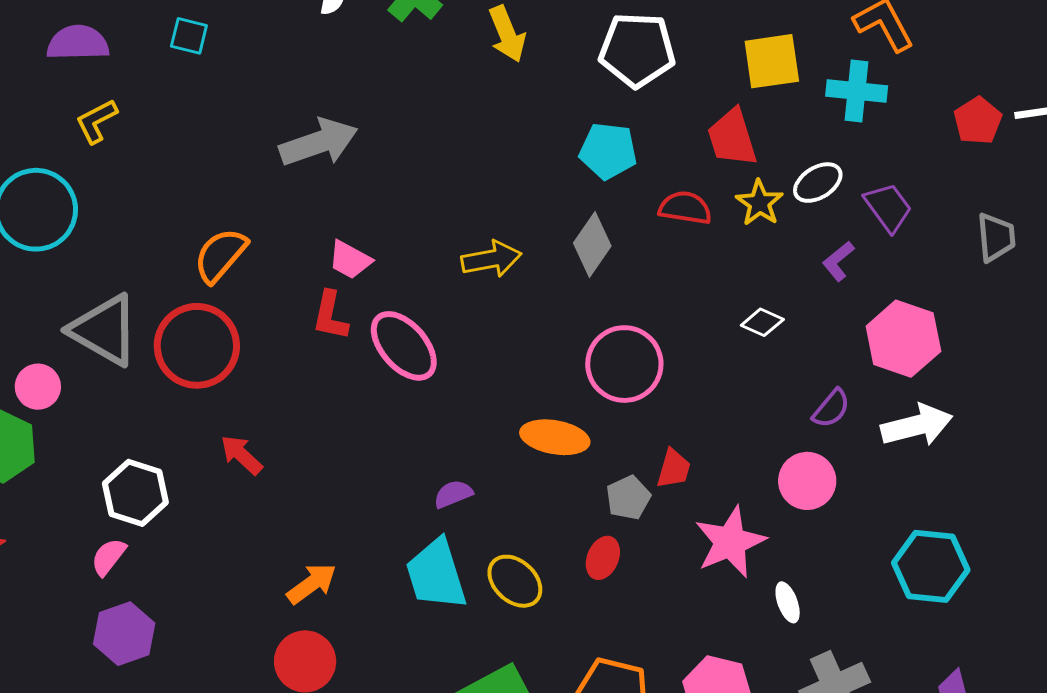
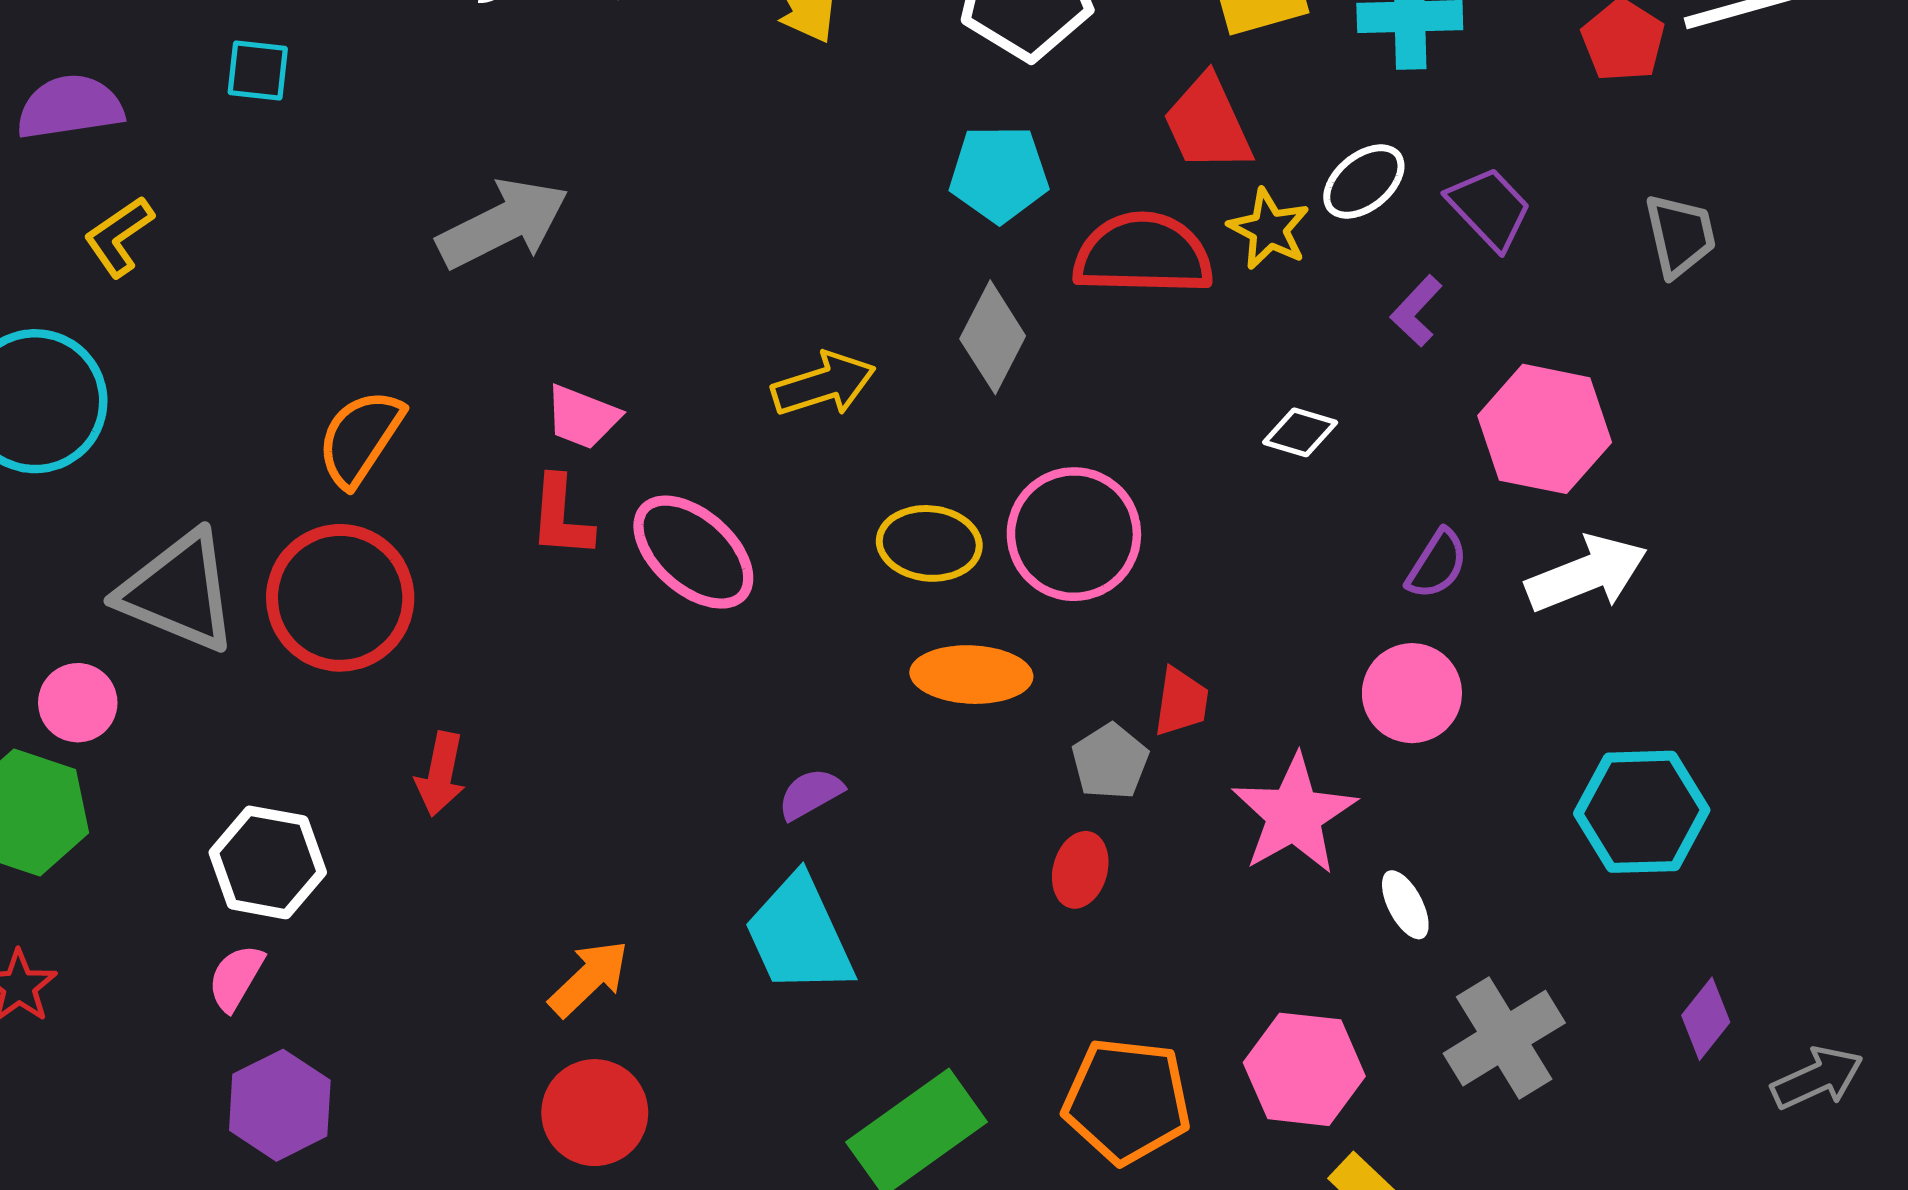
red semicircle: (685, 208) -> (1143, 254), size x1.5
red arrow: (242, 455) -> (440, 774), turned -114
yellow ellipse: (515, 581) -> (929, 543), moved, turned -30

